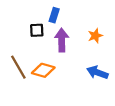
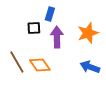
orange star: (95, 36) -> (88, 33), size x1.5
orange diamond: (43, 70) -> (40, 65), turned 40

